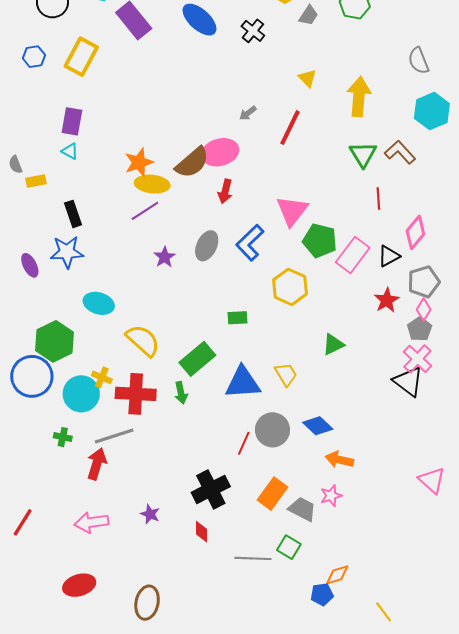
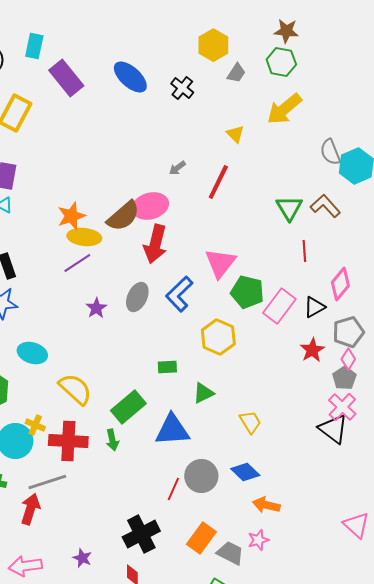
gray semicircle: (419, 61) -> (330, 152), moved
yellow arrow: (359, 97) -> (284, 109), moved, turned -135
red arrow: (225, 191) -> (155, 244), size x1.6
green triangle: (333, 344) -> (203, 393), moved
yellow trapezoid: (286, 374) -> (250, 422), moved

